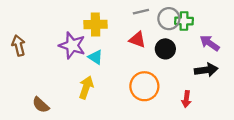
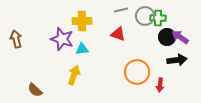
black circle: (165, 49) -> (167, 37), moved
cyan triangle: (95, 57) -> (82, 49), turned -40
orange circle: (144, 86) -> (137, 72), moved

